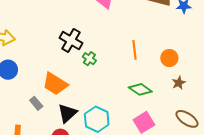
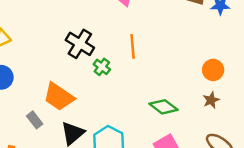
orange line: (134, 50) -> (133, 46), moved
orange circle: (169, 58) -> (213, 70), moved

